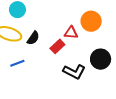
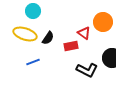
red triangle: (71, 33) -> (84, 33), turned 32
red rectangle: (57, 46) -> (71, 46), turned 32

